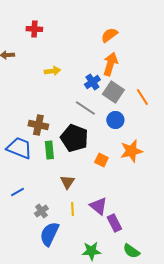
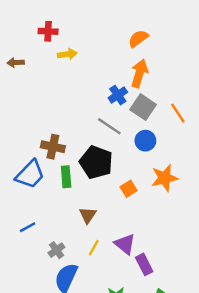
yellow arrow: (52, 71) -> (67, 54), moved
blue trapezoid: (19, 148) -> (30, 174), turned 112
orange square: (101, 160) -> (129, 189), turned 32
yellow line: (72, 209) -> (94, 248), turned 32

